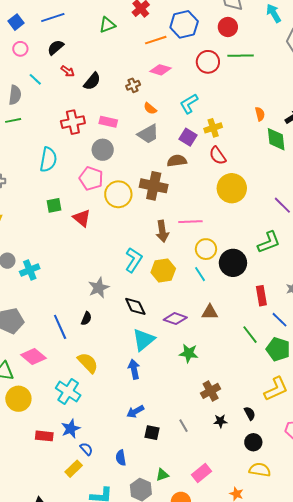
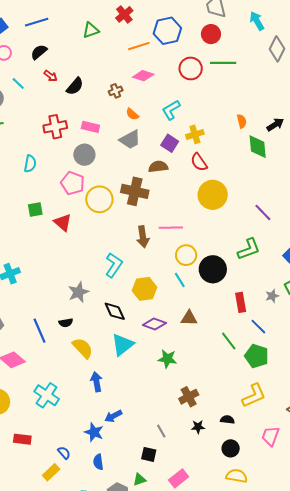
cyan semicircle: (48, 160) -> (30, 164), size x0.7
yellow hexagon: (163, 271) -> (145, 289), moved
black semicircle: (86, 319) -> (66, 323), turned 56
yellow semicircle: (88, 363) -> (83, 348), moved
blue arrow: (134, 369) -> (96, 382), moved
black semicircle: (250, 413) -> (227, 420), turned -56
blue star: (71, 429) -> (94, 432), moved, turned -30
black square: (152, 433) -> (149, 454), moved

